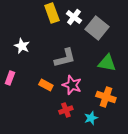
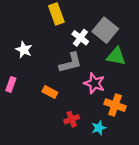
white cross: (74, 17) -> (80, 38), moved
green triangle: (107, 63) -> (116, 56), moved
pink star: (72, 85) -> (94, 83), moved

